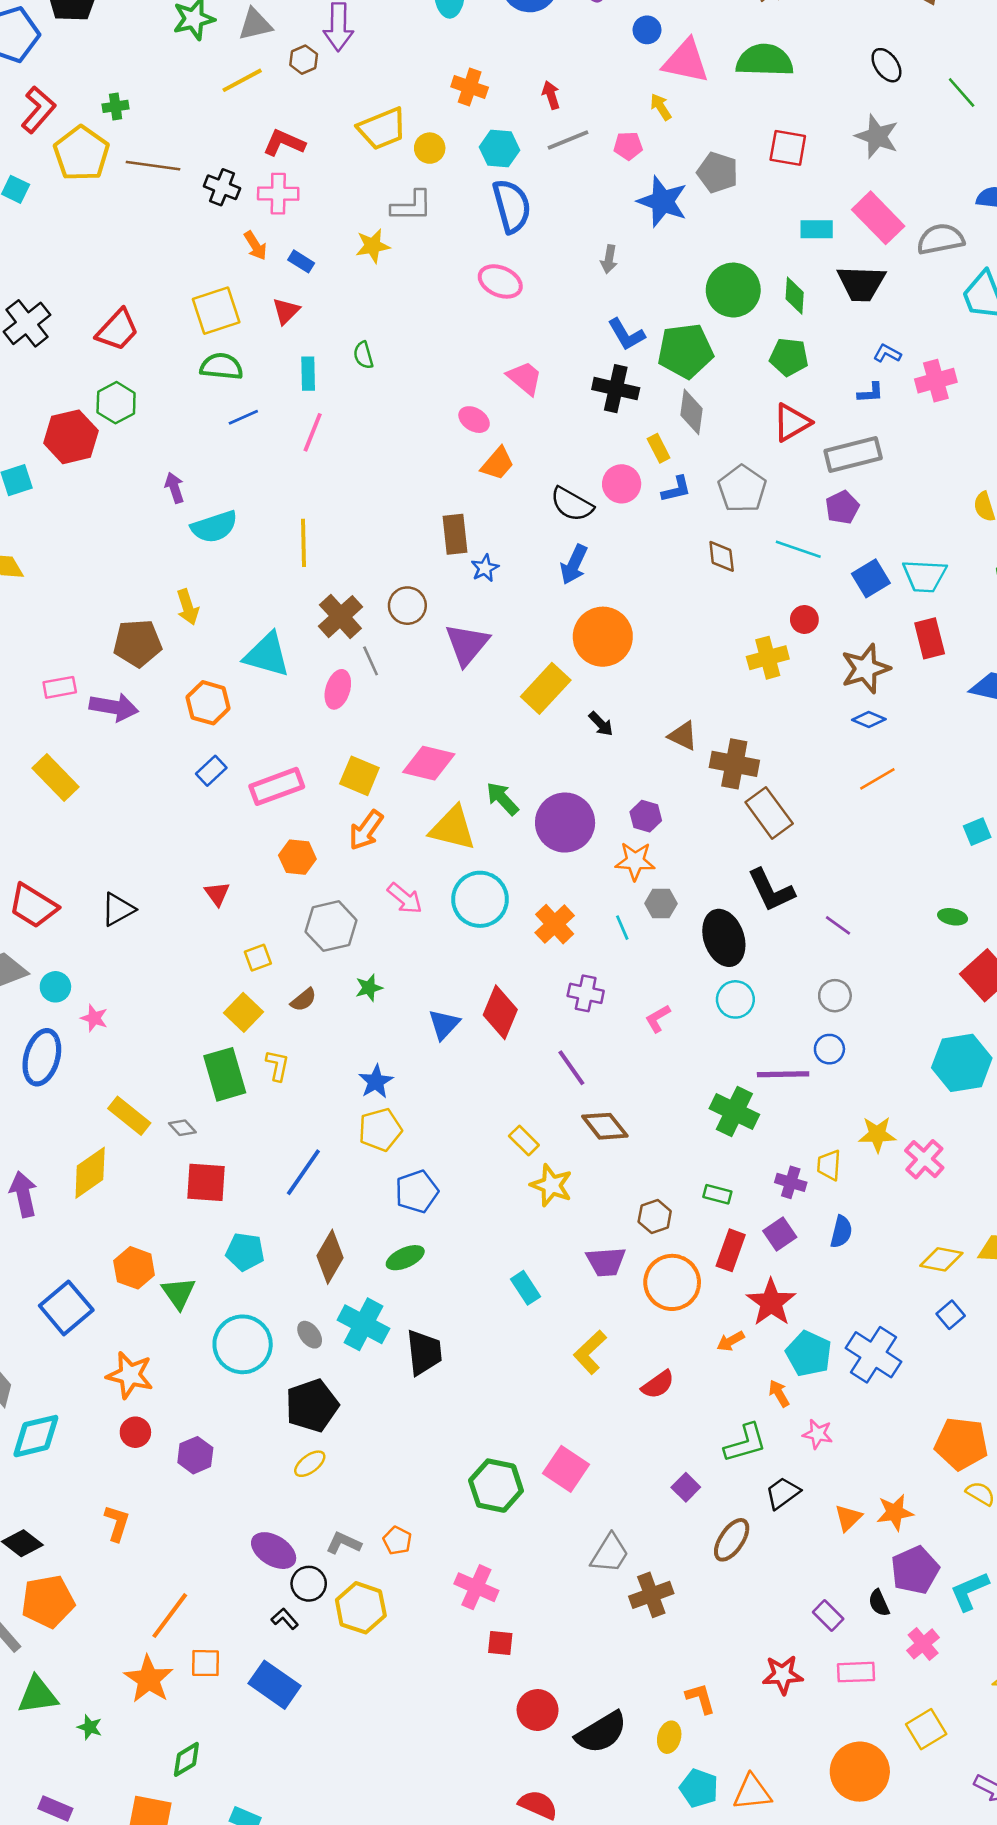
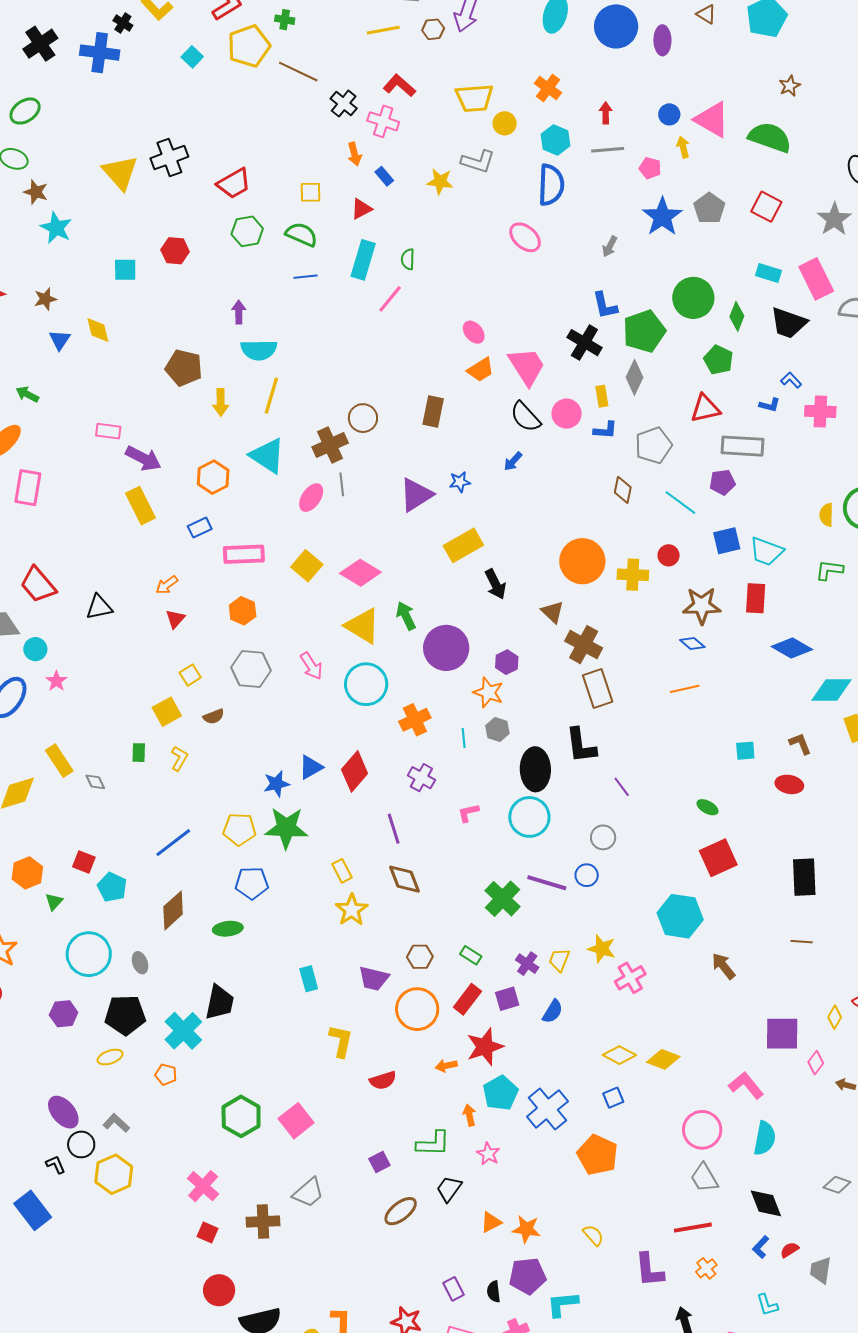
blue circle: (647, 30) -> (669, 114), moved
yellow square: (216, 311) -> (311, 192), size x0.6
green pentagon: (685, 351) -> (644, 331), turned -30
cyan rectangle: (308, 374) -> (363, 260), size x1.5
pink trapezoid: (525, 378) -> (527, 366), moved, size x1.4
green hexagon: (116, 403) -> (247, 231), moved
pink line: (313, 432) -> (390, 299), moved
red hexagon: (71, 437) -> (175, 251), size x0.7
yellow line: (304, 543) -> (271, 396), moved
blue arrow: (574, 564) -> (513, 461), size x0.7
blue star: (485, 568) -> (460, 482), moved
brown circle: (407, 606) -> (363, 418), moved
orange circle: (603, 637) -> (582, 561), moved
brown pentagon: (138, 643) -> (184, 368), moved
black arrow: (601, 724) -> (495, 584), size x1.4
yellow rectangle: (56, 777) -> (140, 506), moved
orange arrow: (366, 830) -> (167, 585), moved, size x0.7
yellow square: (258, 958) -> (190, 675), turned -30
green star: (369, 988) -> (286, 828), moved, size x2.0
cyan circle: (735, 999) -> (529, 817), size x1.4
green rectangle: (225, 1074) -> (139, 753), size x0.5
blue star: (376, 1082) -> (276, 784), moved
red square: (206, 1182) -> (84, 862), moved, size x0.7
green triangle: (179, 1293) -> (54, 902), size x0.7
cyan cross: (363, 1324) -> (183, 1031), moved
yellow L-shape: (590, 1352) -> (341, 1041), turned 128
orange pentagon: (961, 1444) -> (598, 1155), moved
purple hexagon: (195, 1455) -> (64, 1014), moved
black trapezoid: (783, 1493) -> (449, 1189), turned -36
orange pentagon: (397, 1541) -> (166, 1075), moved, turned -30
brown cross: (651, 1595) -> (263, 1222), moved

